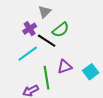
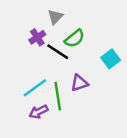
cyan line: (28, 54) -> (35, 88), moved
cyan square: (91, 72) -> (111, 59), moved

